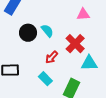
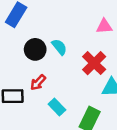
red arrow: (52, 57) -> (38, 82), moved

